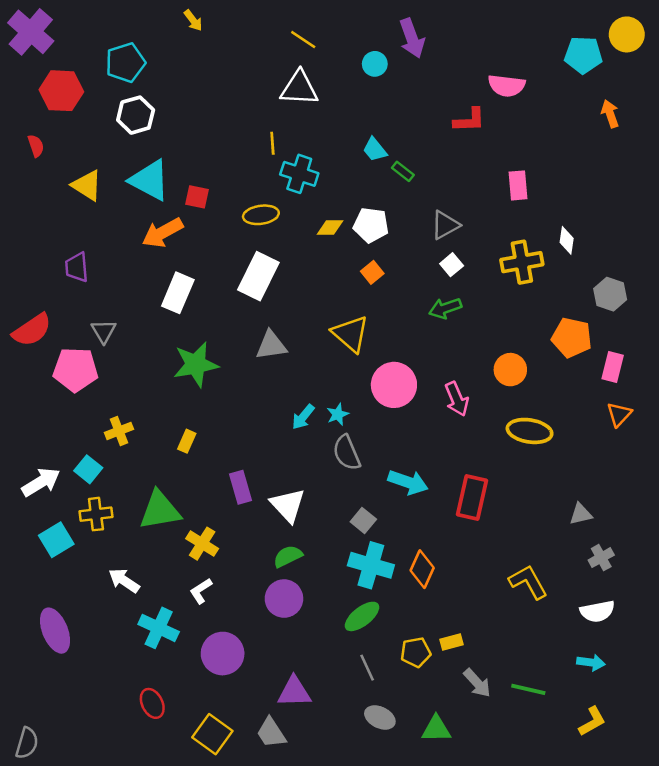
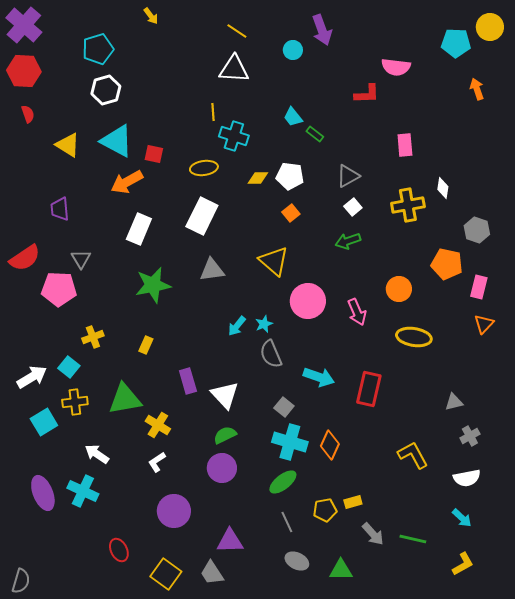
red hexagon: (61, 91) -> (24, 71), moved
cyan cross: (159, 628) -> (83, 491), moved
cyan arrow: (591, 662) -> (462, 518), turned 35

